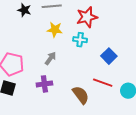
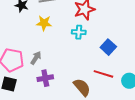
yellow star: (55, 30) -> (44, 23), moved
gray arrow: (50, 58) -> (36, 58), moved

